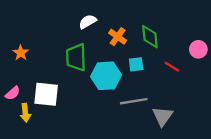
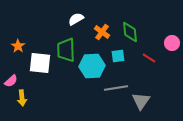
white square: (46, 94) -> (40, 63), moved

